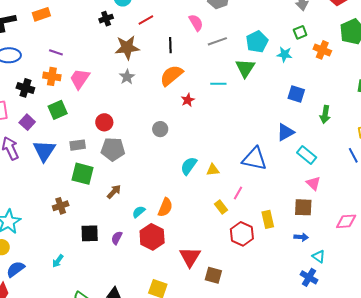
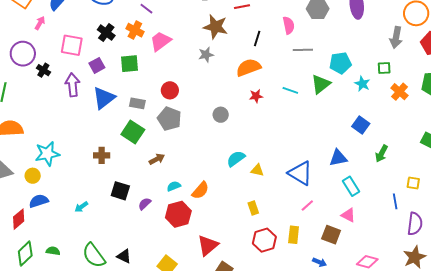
pink triangle: (313, 183) -> (348, 215), turned -35
pink line: (238, 193) -> (307, 206), moved

